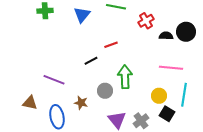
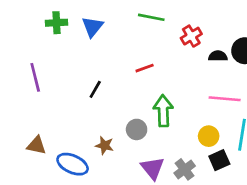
blue triangle: (82, 15) -> (93, 27), moved
black line: (91, 61) -> (95, 89), moved, turned -32
purple line: (54, 80) -> (35, 77), moved, turned 55
black square: (167, 114) -> (219, 160), turned 35
blue ellipse: (57, 117) -> (73, 164), turned -55

